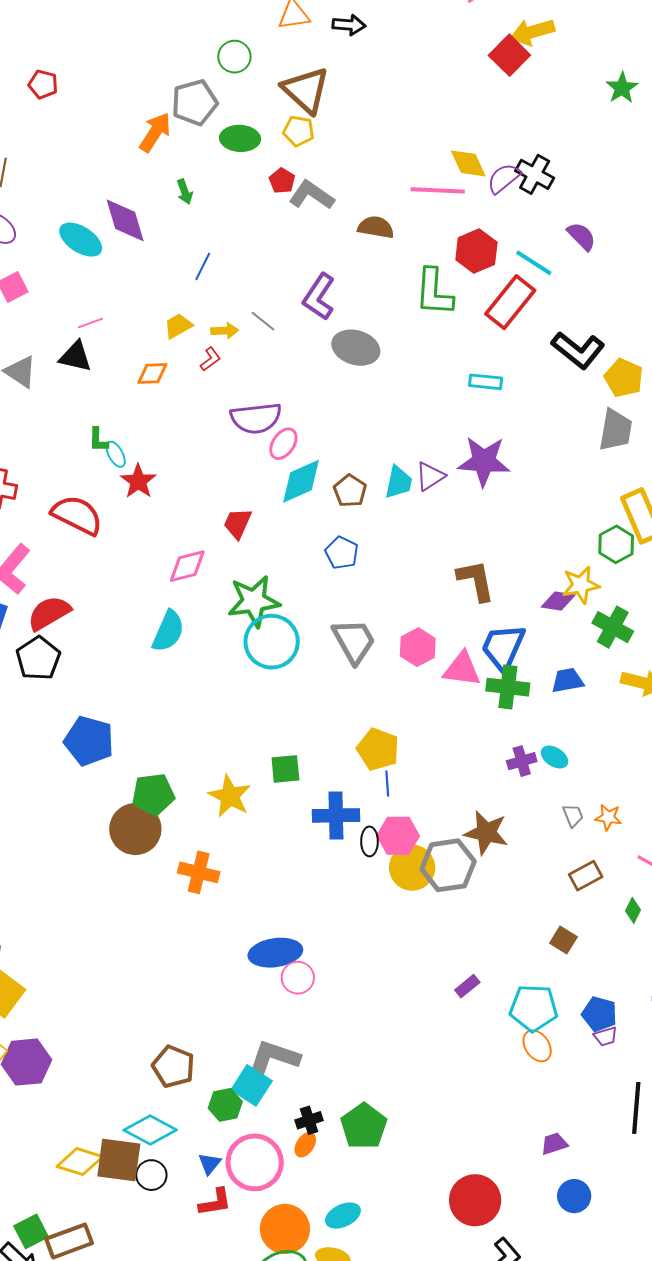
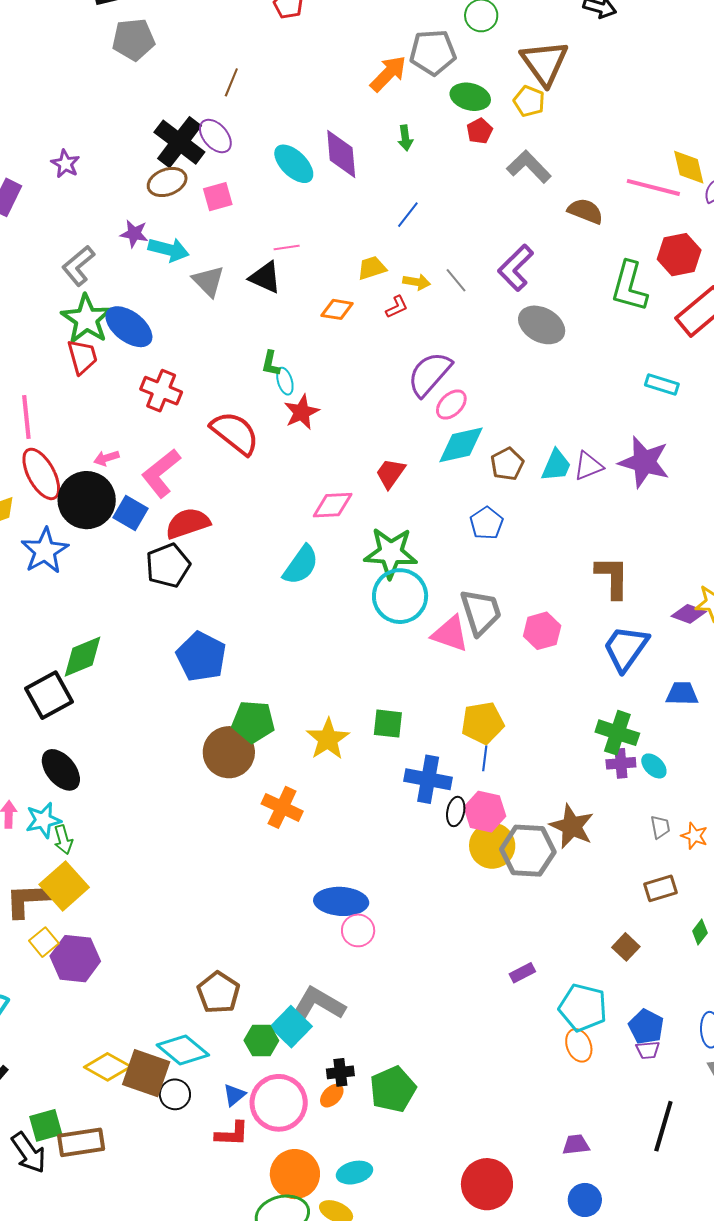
red pentagon: (282, 181) -> (480, 131), moved
purple semicircle: (256, 418) -> (430, 374), turned 126
pink triangle: (462, 669) -> (450, 634), moved
green cross: (508, 687) -> (617, 733), moved
yellow pentagon: (378, 749) -> (483, 723), turned 30

